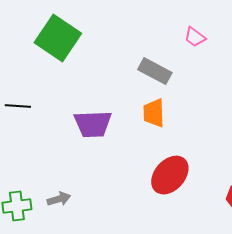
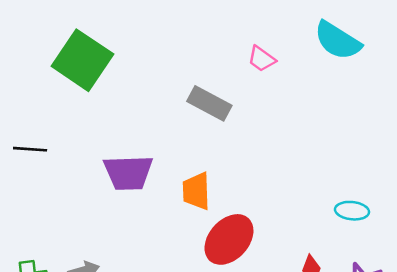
orange trapezoid: (154, 113) -> (196, 191), moved

